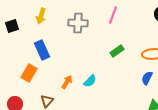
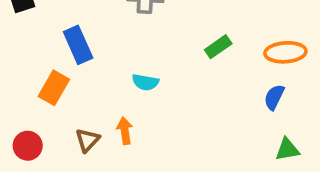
cyan semicircle: (90, 81) -> (145, 82), moved, turned 56
orange arrow: (67, 82) -> (125, 131), moved, turned -40

